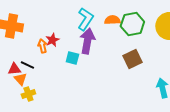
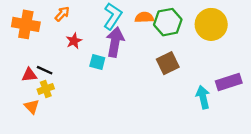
orange arrow: (42, 46) -> (62, 14), moved, turned 56
orange triangle: (20, 79) -> (32, 107), moved
yellow cross: (28, 94) -> (46, 89), moved

